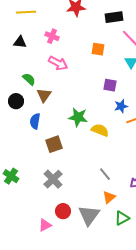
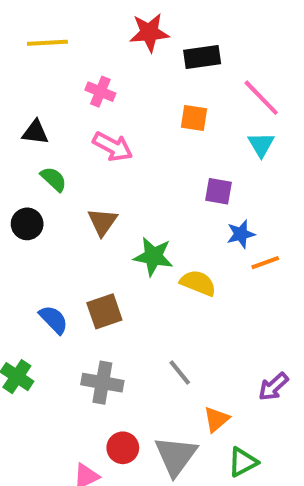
black rectangle: (114, 17) -> (202, 57), moved
black triangle: (20, 42) -> (35, 132), moved
brown triangle: (44, 95) -> (102, 222), moved
blue semicircle: (35, 121) -> (54, 320), moved, turned 126
gray line: (105, 174) -> (180, 372), moved
gray cross: (53, 179) -> (102, 383), turned -36

